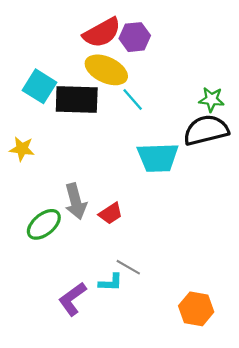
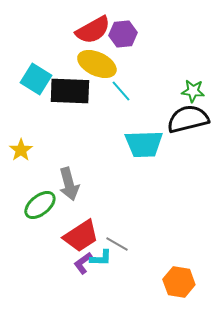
yellow star: (22, 149) -> (21, 150), moved, turned 30
red trapezoid: (111, 213) -> (81, 236), moved, size x1.6
purple L-shape: (72, 299) -> (83, 263), moved, size x0.7

